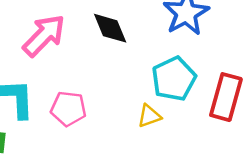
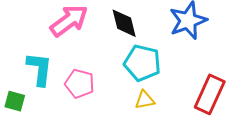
cyan pentagon: (174, 79) -> (142, 63), moved, turned 30

